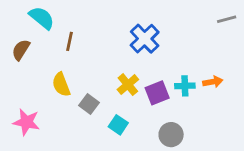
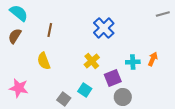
cyan semicircle: (42, 18) -> (19, 13), moved
orange arrow: (213, 82) -> (153, 59), turned -56
purple square: (157, 93) -> (113, 78), moved
gray square: (89, 104) -> (64, 99), moved

